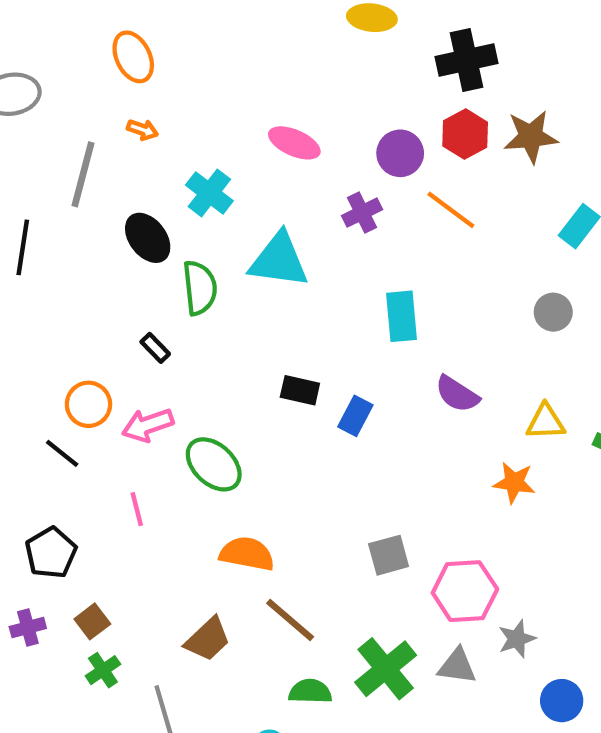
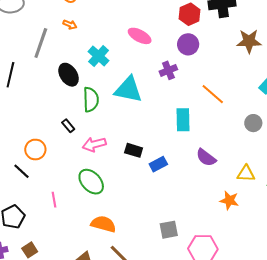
red hexagon: (465, 134) -> (190, 14), moved
orange line: (451, 210) -> (213, 94), moved
blue rectangle: (355, 416) -> (158, 164), turned 30
pink arrow: (148, 425) -> (94, 144), moved

